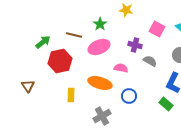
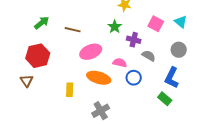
green star: (100, 24) -> (115, 27), moved
green arrow: (43, 42) -> (42, 23), moved
pink ellipse: (99, 47) -> (91, 52), moved
red hexagon: (60, 61) -> (38, 56), moved
blue circle: (129, 96) -> (134, 78), moved

